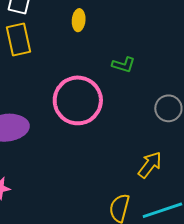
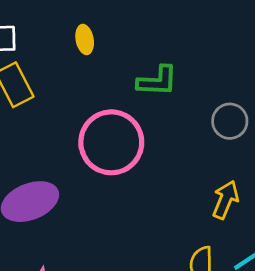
green L-shape: (123, 65) -> (157, 81), size x1.4

